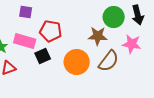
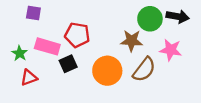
purple square: (26, 12) -> (33, 13), moved
black arrow: (138, 15) -> (178, 16), turned -66

